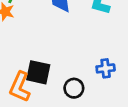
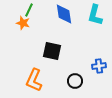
black square: (38, 72) -> (52, 51), moved

